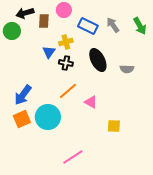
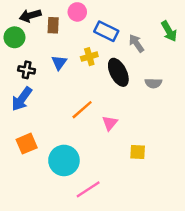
gray arrow: (113, 25) -> (136, 43), moved
yellow cross: (66, 42) -> (89, 57), moved
black cross: (66, 63) -> (27, 70), moved
blue arrow: (23, 95) -> (22, 99), moved
pink triangle: (91, 102) -> (110, 123), turned 40
cyan circle: (48, 117) -> (64, 160), moved

